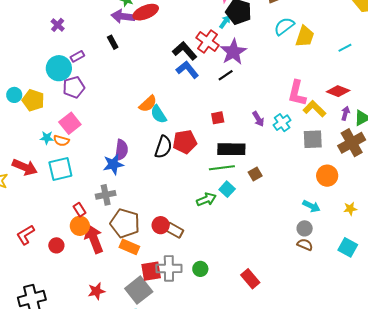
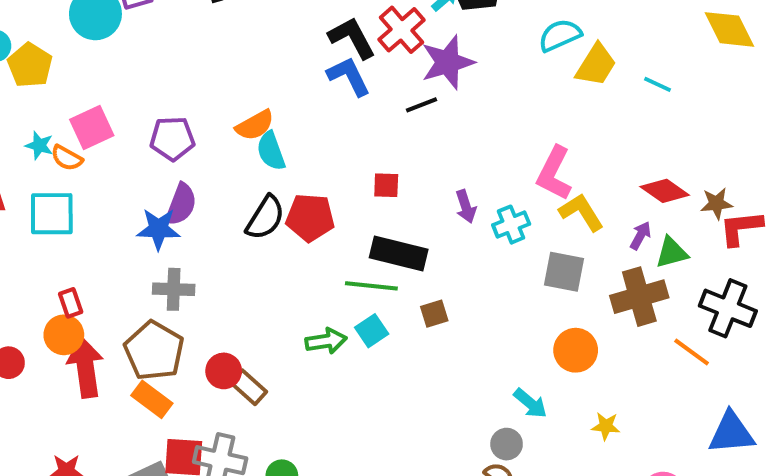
cyan line: (345, 48) -> (657, 84), moved, turned 40
purple pentagon: (74, 87) -> (172, 138), moved
red diamond: (338, 91) -> (665, 191), moved
gray cross: (106, 195) -> (174, 289), moved

